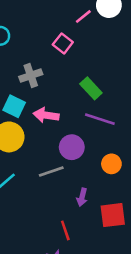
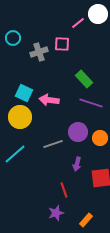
pink square: (63, 43) -> (62, 44), turned -35
gray cross: (31, 75) -> (39, 52), moved
purple circle: (72, 147) -> (78, 132), moved

